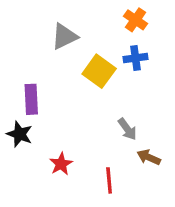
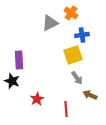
orange cross: (136, 20) -> (71, 13), moved
gray triangle: (64, 36) -> (50, 23), moved
yellow square: (99, 71) -> (73, 55), moved, turned 36

